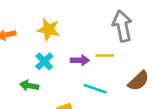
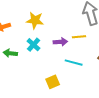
green arrow: (29, 86) -> (10, 53), moved

